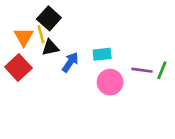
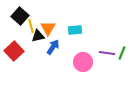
black square: (49, 18) -> (20, 16), moved
orange triangle: (24, 37) -> (48, 28), moved
cyan rectangle: (102, 54) -> (75, 30), moved

